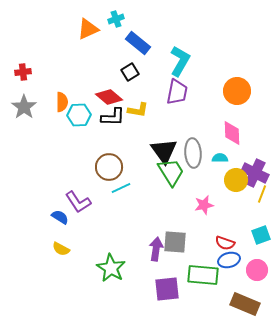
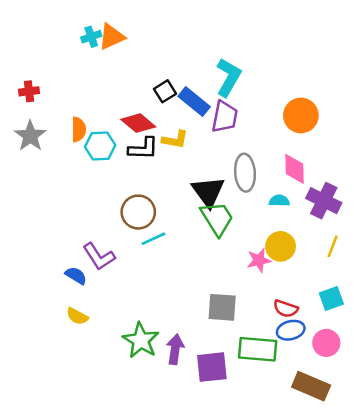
cyan cross: (116, 19) -> (91, 37), moved
blue rectangle: (138, 43) -> (194, 102), moved
gray ellipse: (193, 153) -> (245, 173), moved
purple cross: (255, 173) -> (324, 201), moved
yellow circle: (236, 180) -> (281, 246), moved
purple arrow: (156, 249) -> (175, 349), moved

